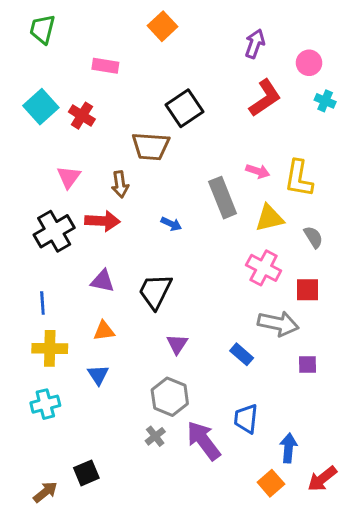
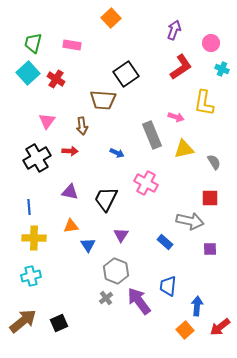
green trapezoid: (42, 29) -> (33, 43), moved
yellow L-shape: (299, 179) -> (204, 103), moved
red arrow: (102, 221) -> (70, 151), size x0.7
pink cross: (264, 268) -> (146, 183), moved
blue triangle: (98, 375) -> (88, 245), moved
brown arrow: (45, 492) -> (23, 321), moved, size x1.6

